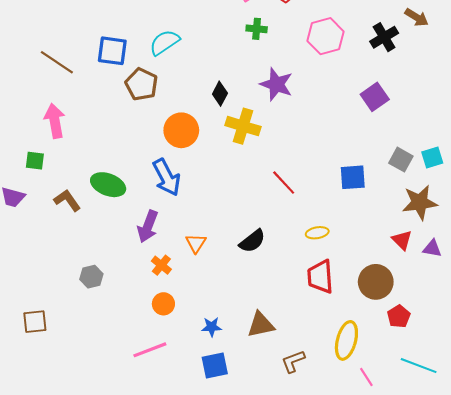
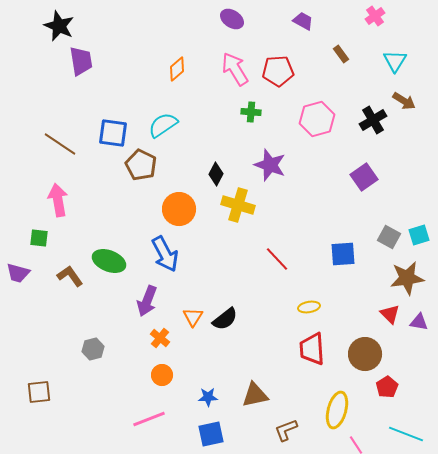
black semicircle: (252, 241) -> (225, 319), moved

